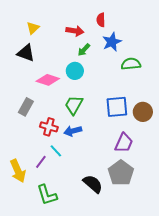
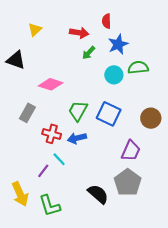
black triangle: (26, 53) -> (16, 60), moved
cyan circle: (75, 71) -> (114, 75), moved
blue square: (117, 107) -> (109, 114), moved, turned 30
yellow arrow: (18, 171) -> (20, 194), moved

